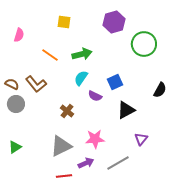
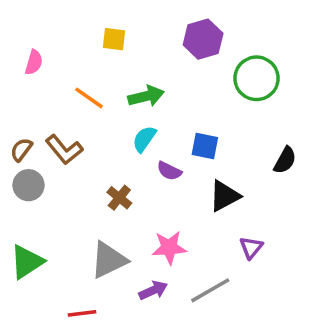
blue square: (115, 82) -> (205, 146), turned 35
brown semicircle: (12, 84) -> (21, 150), turned -80
green triangle: (15, 147) -> (27, 262), size x1.5
red line: (64, 176) -> (82, 313), moved

